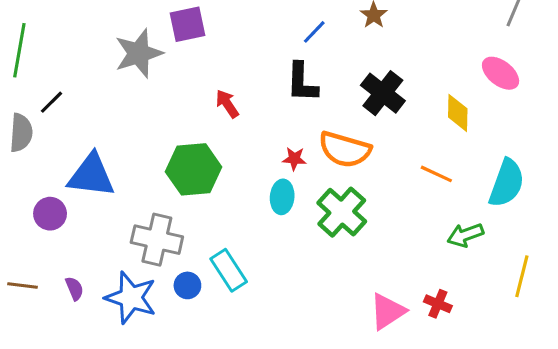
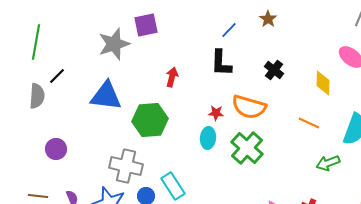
black cross: (383, 93) -> (274, 70), size x0.7
red arrow: (227, 104) -> (172, 77), turned 48
blue triangle: (91, 175) -> (106, 96), moved

